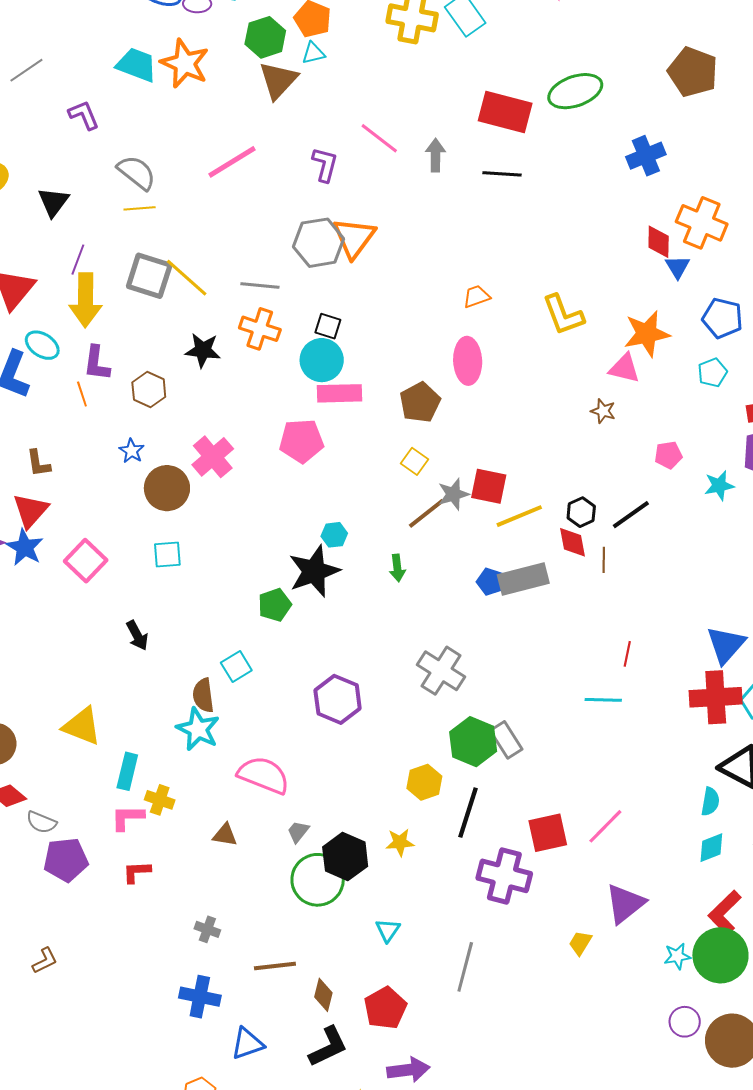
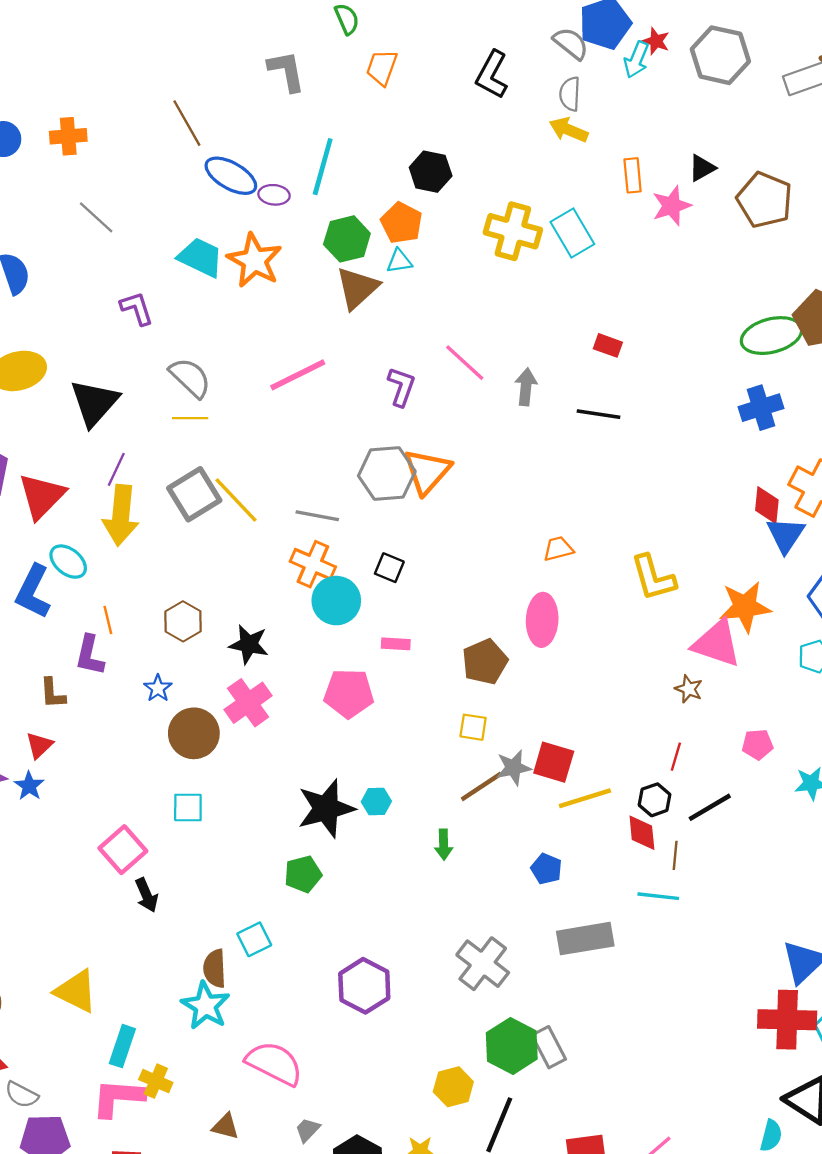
gray line: (26, 70) -> (96, 217), moved, turned 72
green ellipse: (575, 91) -> (771, 336), moved
red rectangle: (505, 112) -> (608, 345), size x0.5
black triangle: (53, 202) -> (94, 403), size x1.4
blue triangle: (677, 267) -> (786, 535), size x1.4
gray square: (149, 276) -> (194, 494), turned 36
black star: (203, 350) -> (249, 644), moved
cyan circle: (322, 360) -> (336, 601), moved
purple L-shape: (97, 363) -> (90, 655), moved
pink triangle: (624, 368) -> (717, 643), size x1.4
pink rectangle: (339, 393) -> (396, 644), size x0.6
yellow square: (415, 461) -> (473, 727), turned -32
red triangle: (31, 510) -> (39, 745), size x0.7
blue star: (25, 547) -> (29, 786), size x0.7
pink square: (86, 561) -> (123, 850), moved
black star: (314, 571) -> (326, 808), moved
gray rectangle: (523, 579) -> (585, 939), moved
red line: (627, 654) -> (676, 757), moved
cyan line: (603, 700) -> (658, 896), moved
pink L-shape: (127, 818) -> (118, 1098), size x1.4

